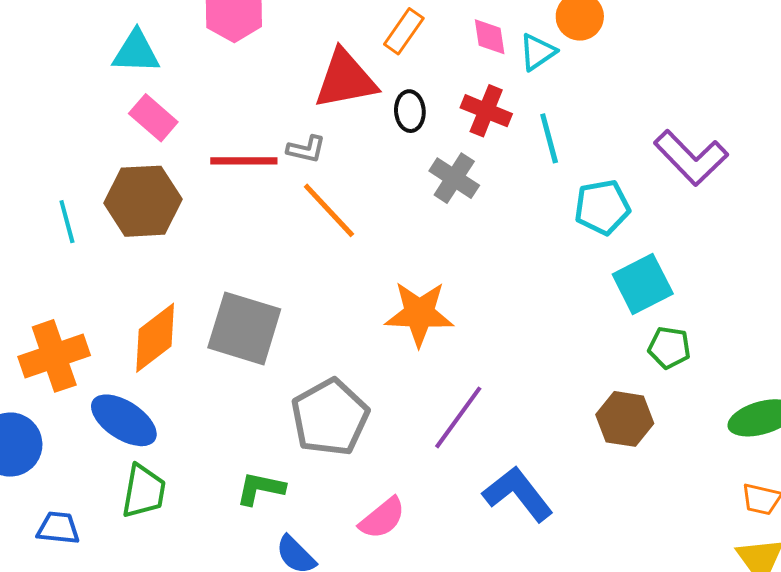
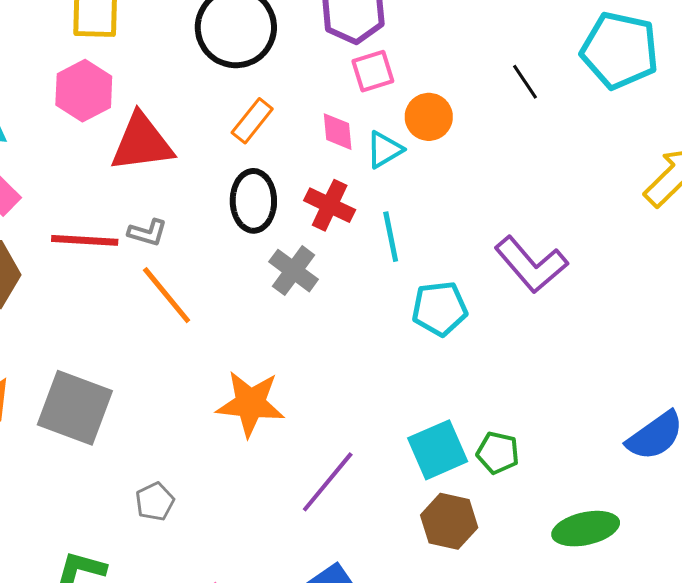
red triangle: (345, 79) -> (142, 143), moved
black ellipse: (410, 111) -> (253, 201), size x1.5
cyan square: (643, 284) -> (438, 450), moved
gray pentagon: (330, 417) -> (155, 502), size x0.5
purple line: (458, 417) -> (328, 482), moved

